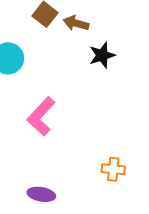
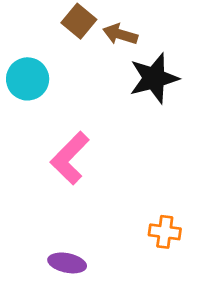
black star: (102, 55) -> (154, 78), size x1.4

